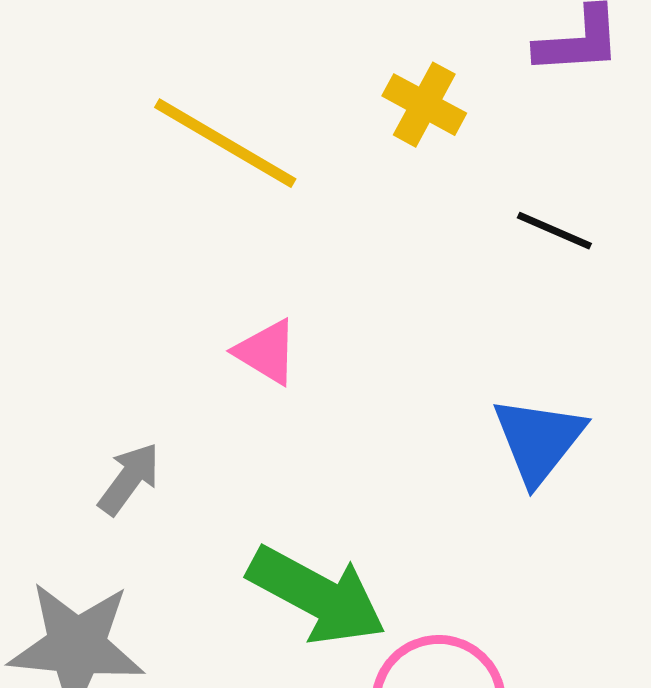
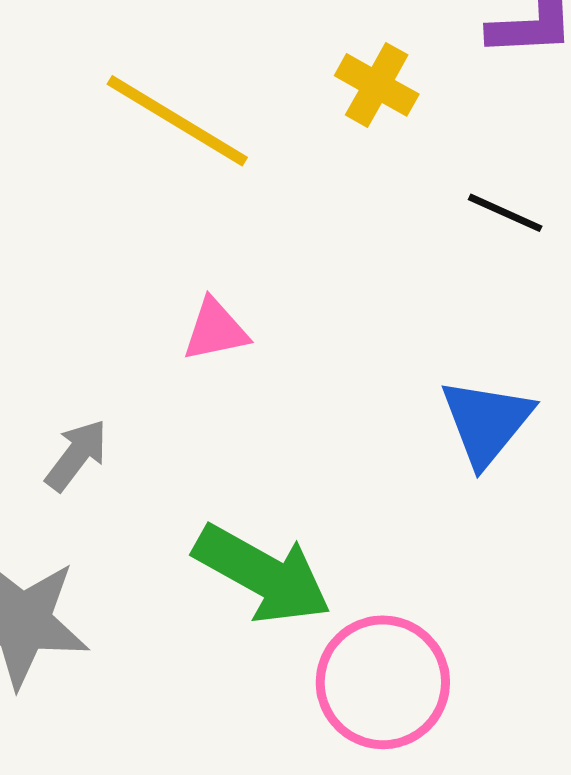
pink triangle: (266, 352) -> (215, 330), turned -44

